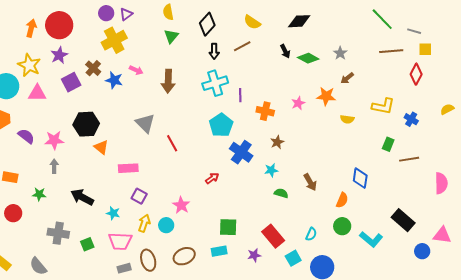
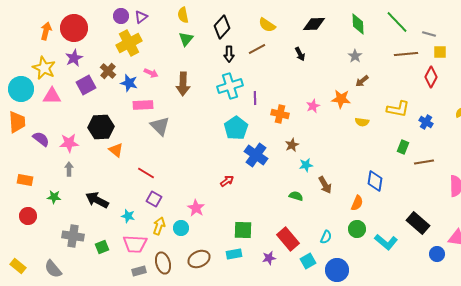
green diamond: (308, 58) -> (358, 24), moved, turned 60
red line: (172, 143) -> (146, 173), moved, turned -30
pink rectangle: (128, 168) -> (143, 105), moved
cyan star: (271, 170) -> (306, 165), moved

